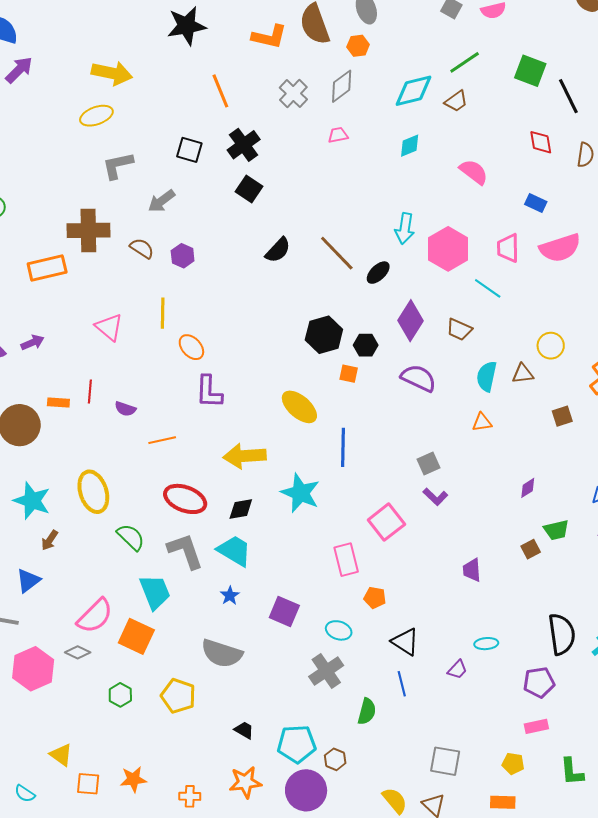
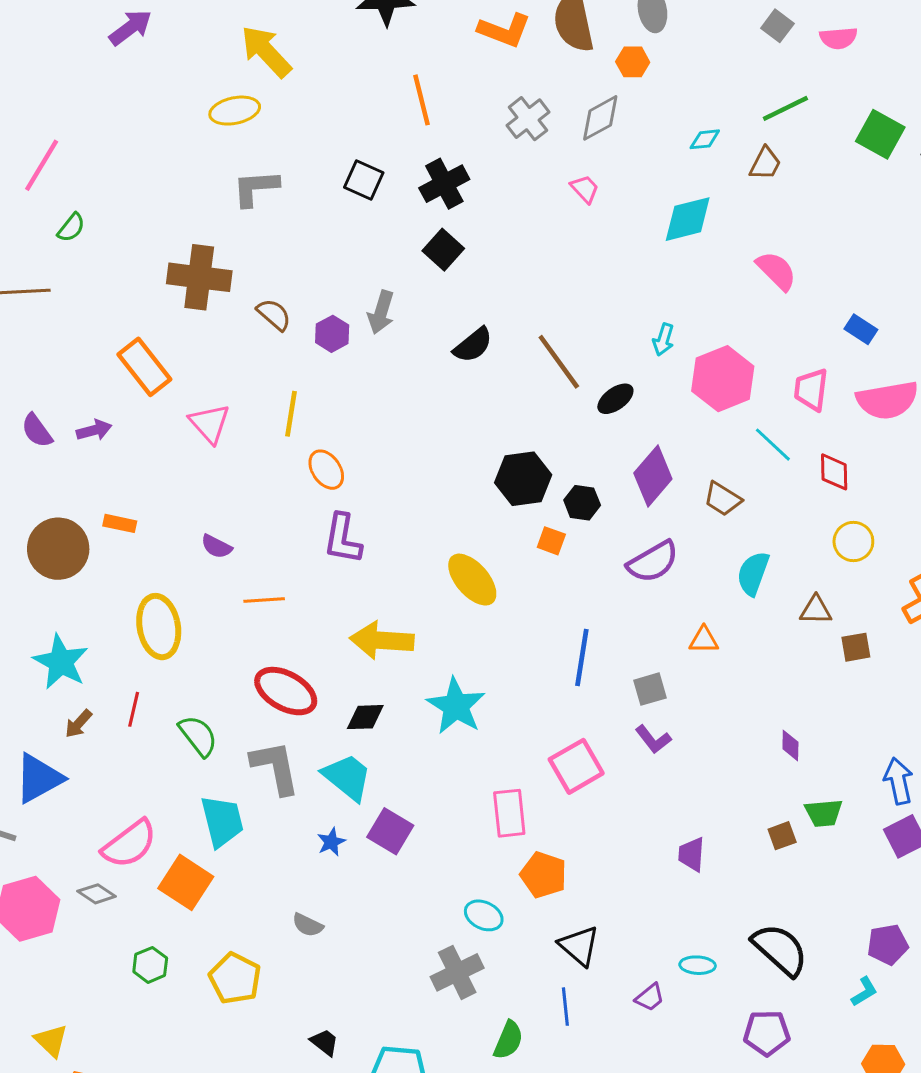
yellow arrow: (112, 73) -> (266, 51), turned -153
cyan diamond: (414, 91) -> (705, 139), size x0.5
brown trapezoid: (456, 101) -> (765, 164), turned -35
pink trapezoid: (338, 135) -> (585, 189), turned 50
red diamond: (541, 142) -> (834, 472), moved
cyan diamond: (410, 146) -> (688, 219), size x1.5
gray arrow: (162, 201) -> (381, 312), moved, turned -44
cyan arrow: (405, 228) -> (663, 340), size x0.7
orange rectangle: (47, 268) -> (144, 367), moved, turned 57
brown triangle: (523, 374) -> (816, 610), moved
purple semicircle: (418, 378) -> (653, 562), turned 117
red line: (90, 392) -> (134, 709), moved
orange triangle: (482, 422) -> (704, 640), moved
blue line: (343, 447) -> (582, 658), moved
purple diamond: (528, 488) -> (790, 745), turned -65
yellow ellipse: (93, 492) -> (159, 627), moved
blue triangle: (28, 581) -> (39, 778), size x1.4
orange pentagon: (375, 598) -> (544, 875), size x1.4
purple square: (284, 611) -> (390, 831), moved
black semicircle: (562, 634) -> (780, 950), moved, turned -48
gray semicircle: (222, 653) -> (308, 925), size x0.5

